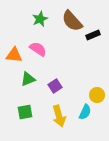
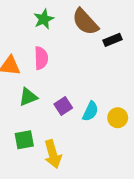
pink semicircle: (38, 49) -> (41, 58), turned 54
cyan semicircle: (85, 112) -> (90, 111), moved
yellow arrow: (59, 116) -> (53, 154), moved

